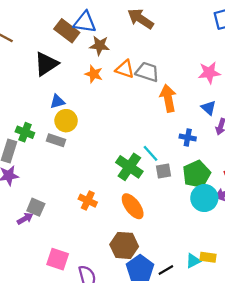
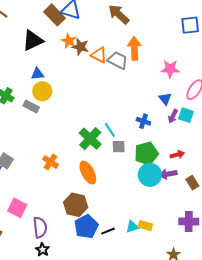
brown star: (100, 46) -> (80, 47), moved
orange star: (94, 74) -> (69, 41), moved
orange arrow: (168, 98) -> (134, 48), moved

